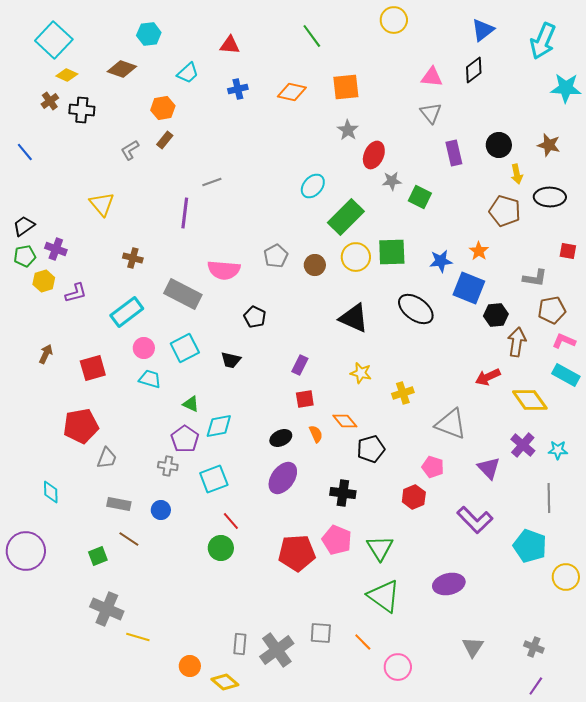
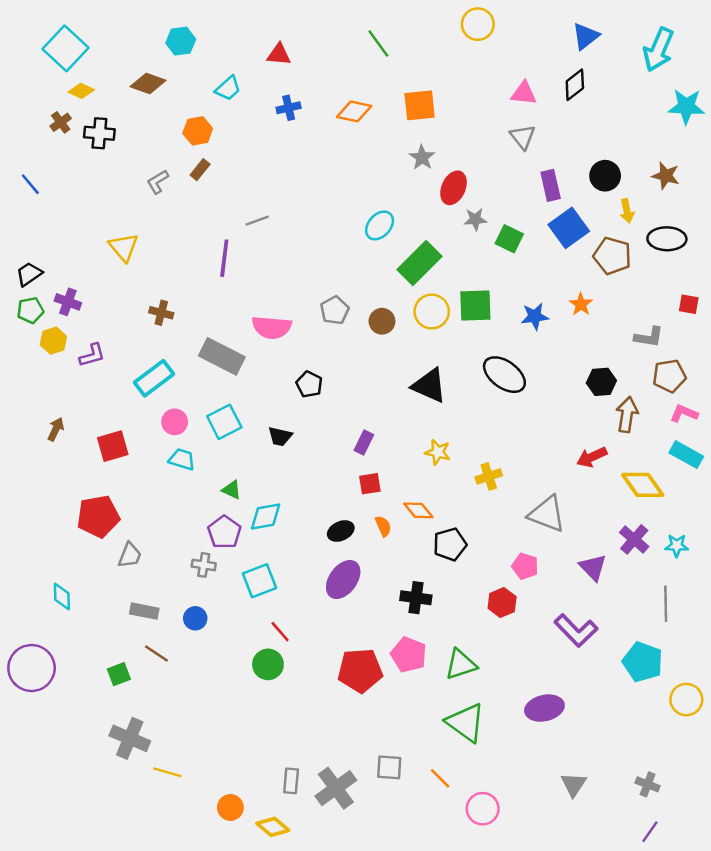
blue square: (469, 288) -> (569, 228), moved, turned 32
green triangle: (380, 548) -> (461, 664), turned 44

